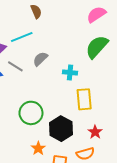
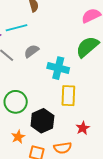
cyan cross: (70, 73) -> (58, 68), size x1.5
red star: (95, 132) -> (83, 128), moved

